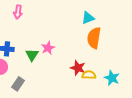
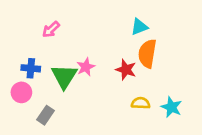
pink arrow: (18, 12) -> (51, 29), moved, turned 40
green triangle: (32, 55) -> (64, 76), size x1.5
red star: (78, 68) -> (126, 70), moved

